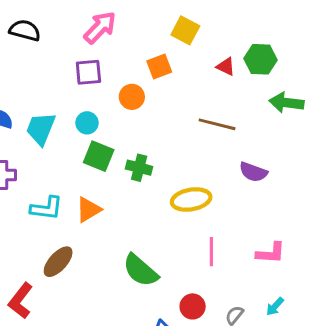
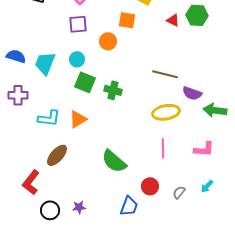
orange square: (159, 66) -> (127, 20), turned 30
green arrow: (287, 103) -> (215, 110), moved
brown line: (217, 124) -> (165, 74), moved
yellow ellipse: (191, 200) -> (166, 112), moved

